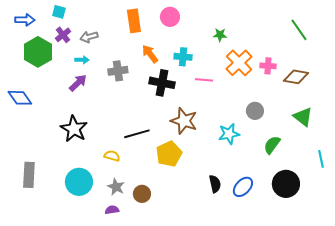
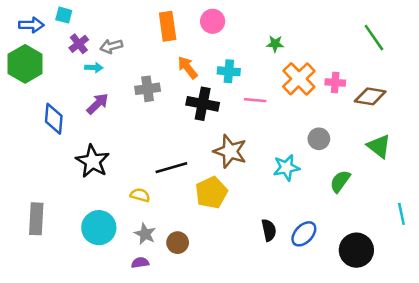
cyan square: (59, 12) -> (64, 15), moved
green hexagon: (38, 52) -> (25, 64), moved
cyan arrow: (82, 60) -> (94, 68), moved
blue diamond: (20, 98) -> (54, 119), moved, turned 40
cyan line: (321, 159) -> (401, 214), moved
black circle: (286, 184) -> (356, 250), moved

